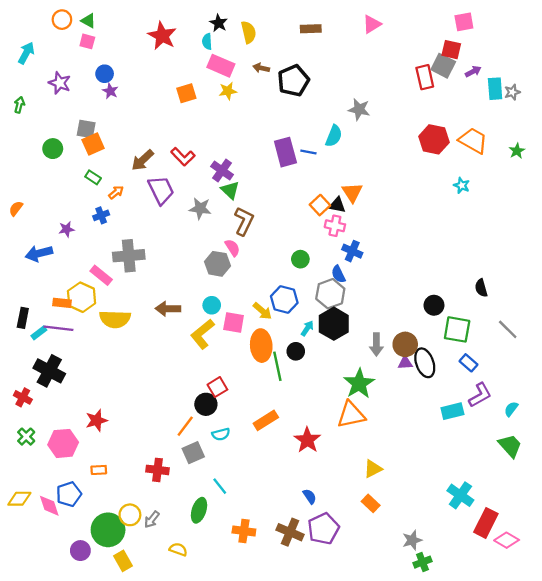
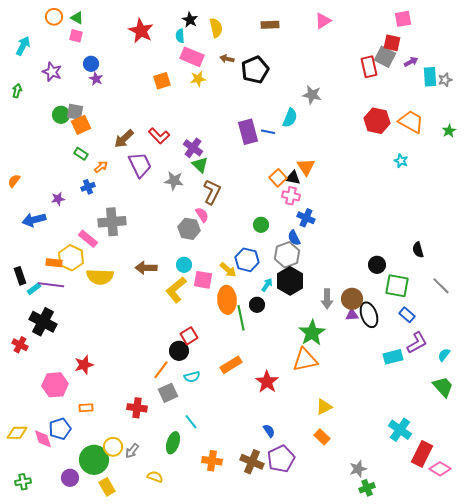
green circle: (53, 149) -> (61, 115), moved
black rectangle: (23, 318) -> (20, 276), turned -30
green cross: (26, 437) -> (23, 482), moved, turned 35

